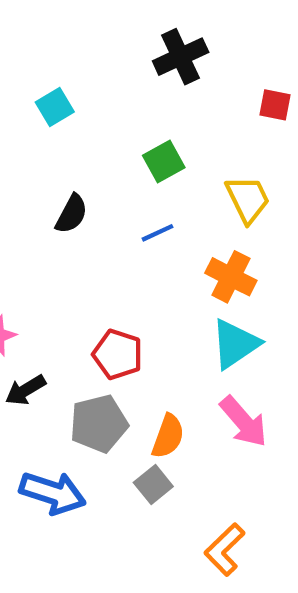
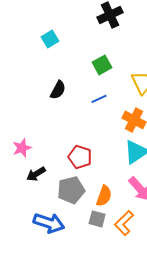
gray square: (153, 484) -> (97, 219), turned -36
orange L-shape: (225, 549) -> (124, 223), moved

